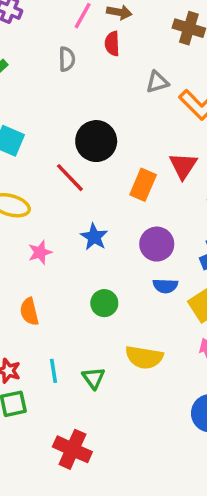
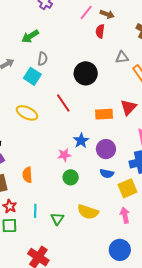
gray semicircle: (67, 59) -> (43, 59), moved
black circle: (96, 141) -> (86, 73), moved
orange rectangle: (143, 185) -> (104, 114), turned 54
blue star: (94, 237) -> (81, 141), moved
pink star: (40, 252) -> (64, 155), moved

